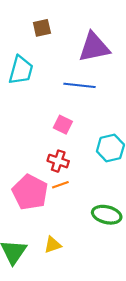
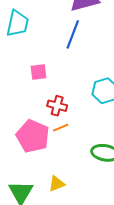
blue line: (80, 85) -> (73, 34), turned -72
pink square: (63, 125) -> (38, 72), moved, turned -30

